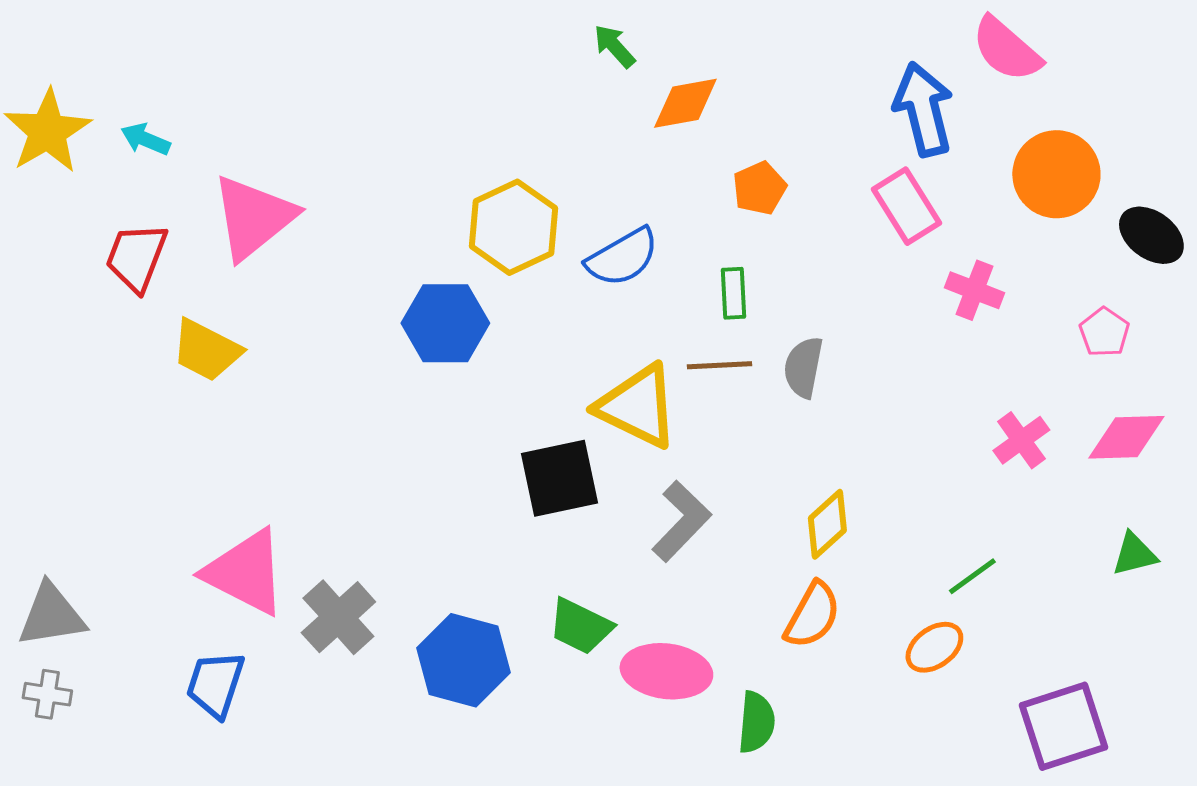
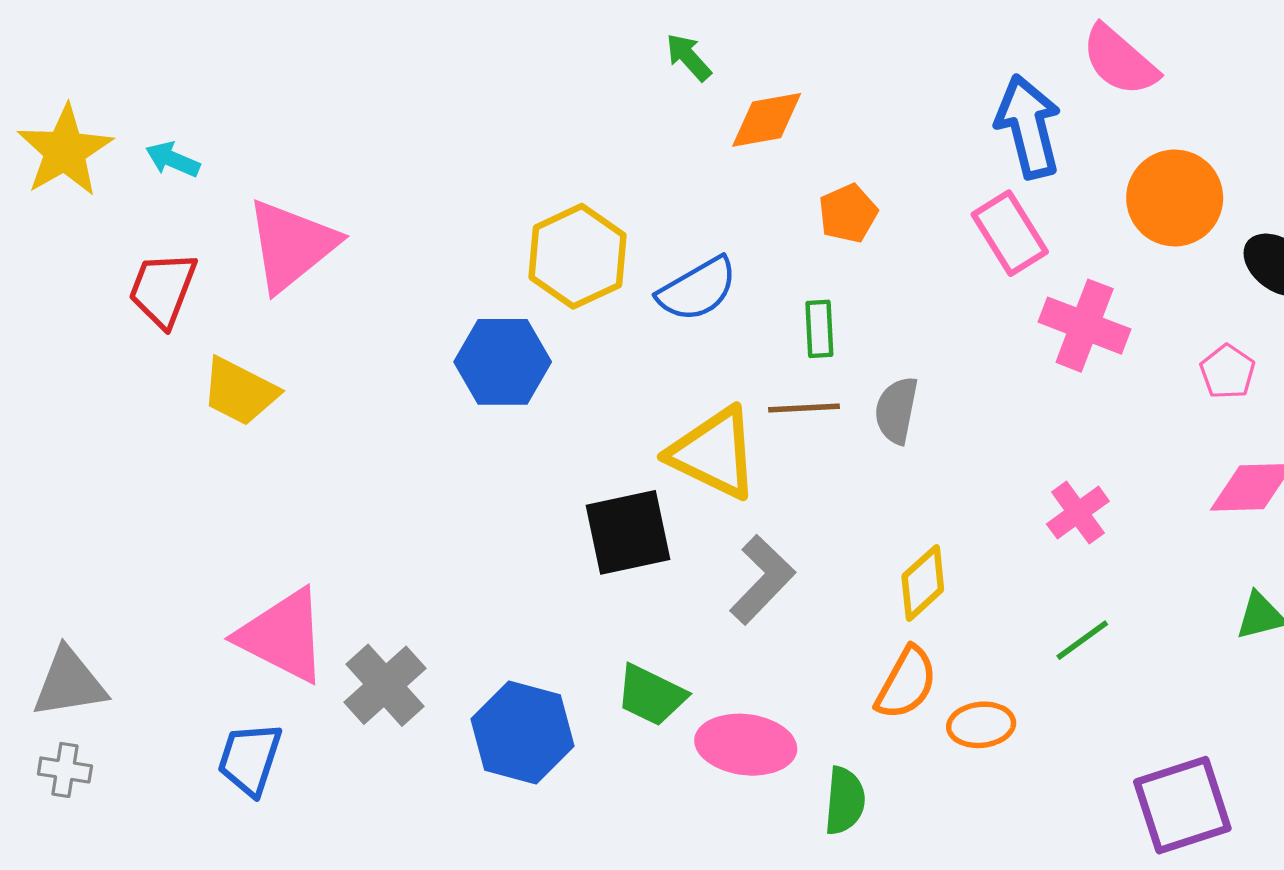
pink cross: (974, 290) -> (1085, 326), size x1.4
pink cross: (1021, 440) -> (1078, 513), moved
orange ellipse: (934, 647) -> (981, 725), moved, turned 30

